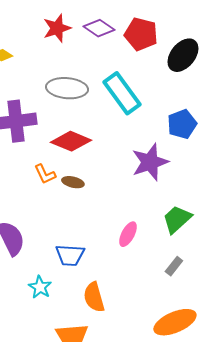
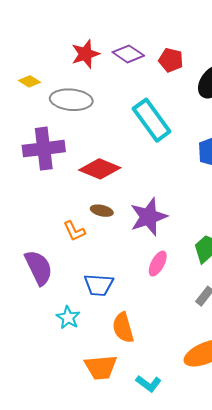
red pentagon: (141, 34) -> (171, 60), size x0.7
gray ellipse: (67, 88) -> (71, 100), moved
purple star: (150, 162) -> (149, 217), moved
orange L-shape: (45, 174) -> (74, 231), moved

